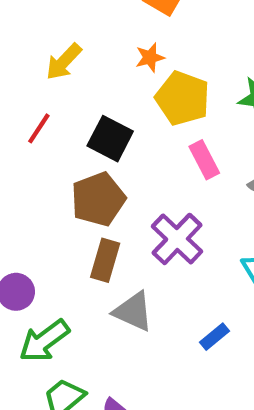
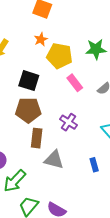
brown pentagon: (98, 199) -> (28, 110), turned 30
purple cross: (177, 239) -> (68, 122), size x0.7
blue rectangle: (215, 337) -> (94, 165), turned -56

